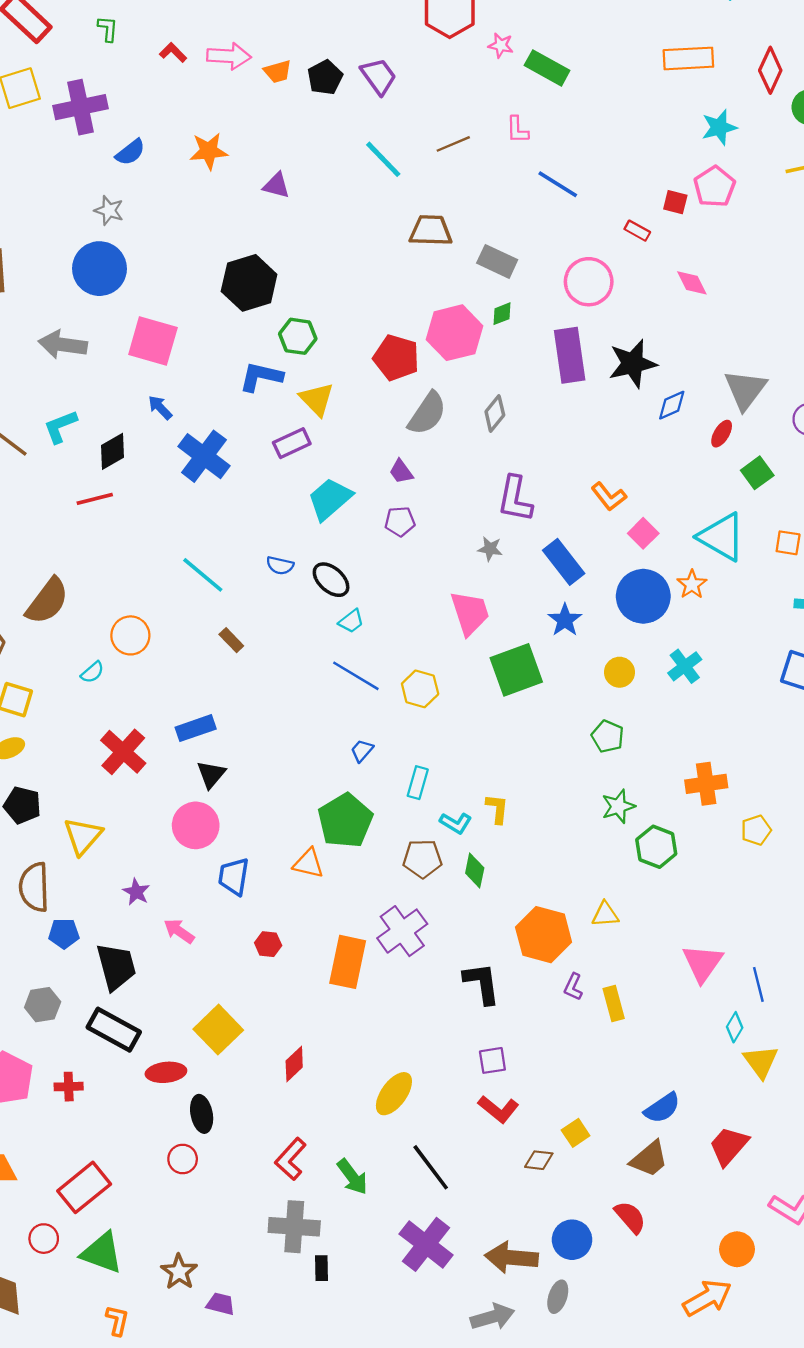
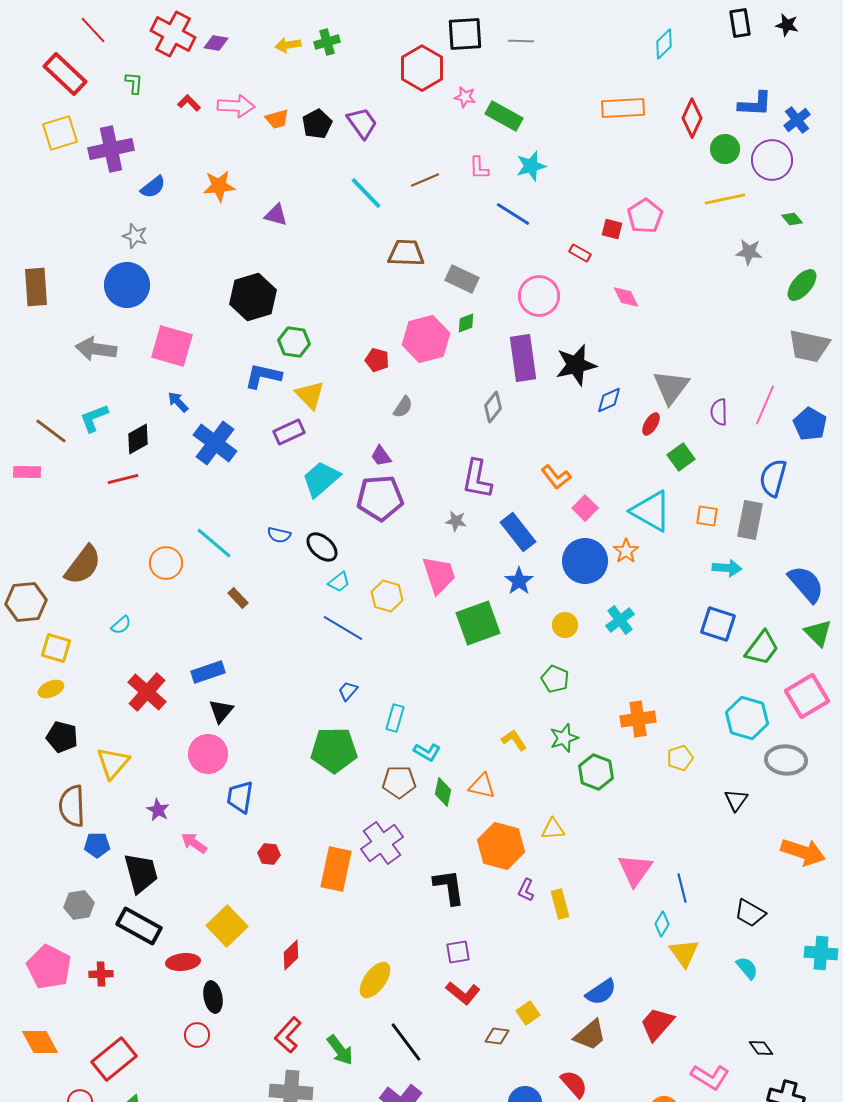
cyan star: (719, 127) -> (531, 166), moved
red pentagon: (396, 358) -> (377, 360), size x0.6
gray semicircle: (427, 413) -> (403, 407), size x0.6
gray diamond: (495, 413) -> (493, 407), moved
purple pentagon: (400, 521) -> (380, 498), size x1.8
orange circle: (130, 635) -> (166, 563), moved
yellow hexagon: (420, 689) -> (387, 596), moved
yellow L-shape: (497, 809) -> (514, 740), moved, turned -40
green pentagon: (345, 821) -> (334, 750), turned 30
orange triangle: (308, 863) -> (482, 786), moved

